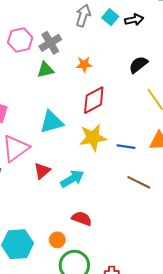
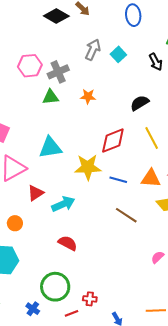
black arrow: (134, 20) -> (156, 62), moved, turned 66
red diamond: (94, 100) -> (113, 141), moved
orange circle: (57, 240) -> (15, 223), moved

